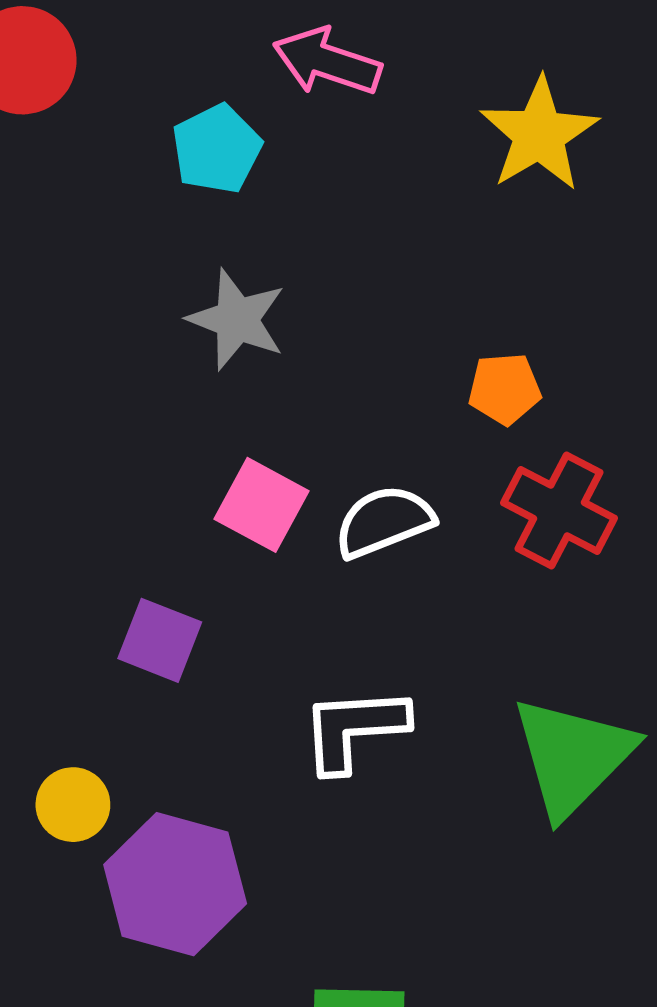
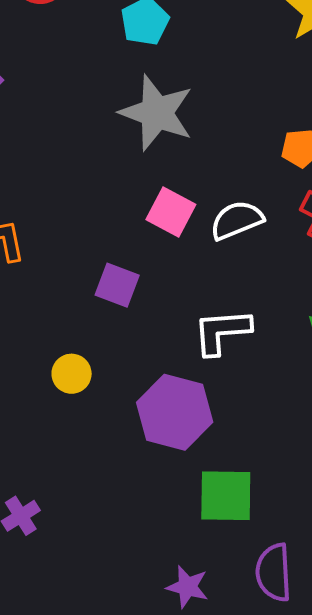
gray star: (237, 320) -> (157, 113), size x1.4
purple hexagon: (175, 884) -> (175, 412), moved

